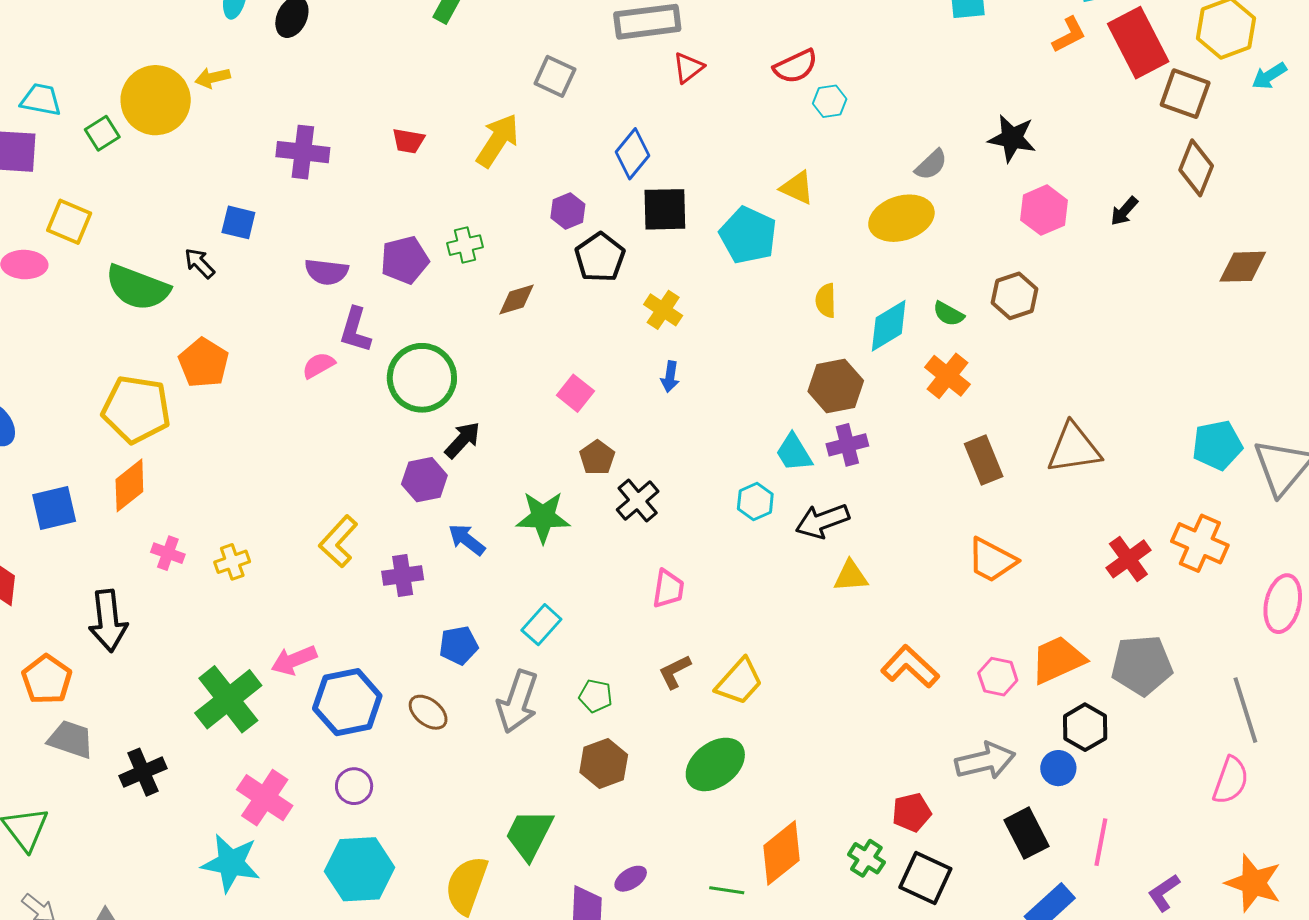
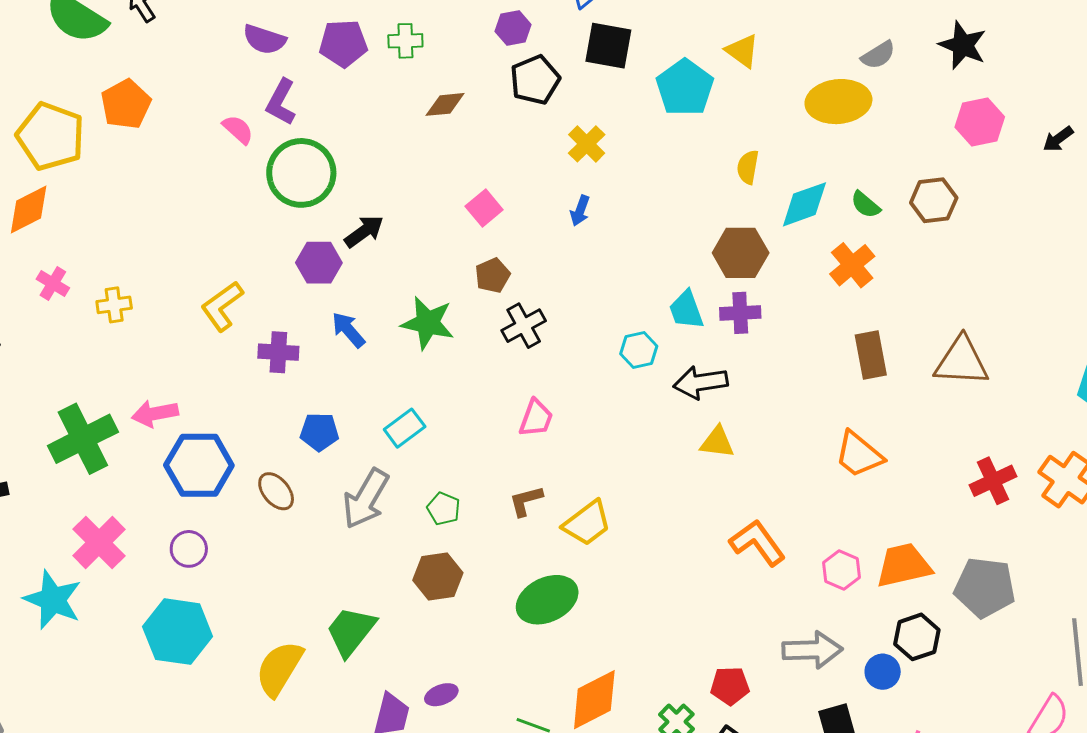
pink semicircle: (319, 365) -> (238, 129), turned 60
green circle: (422, 378) -> (301, 173), moved

